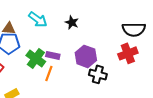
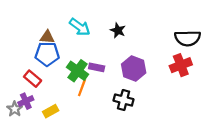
orange line: (49, 73) -> (82, 88), moved
black cross: (98, 74) -> (124, 100), moved

